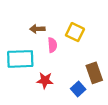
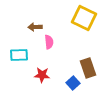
yellow square: (75, 32) -> (84, 18), moved, size x1.4
cyan rectangle: (20, 59) -> (19, 55), size x0.7

